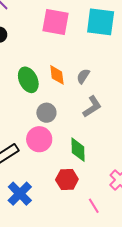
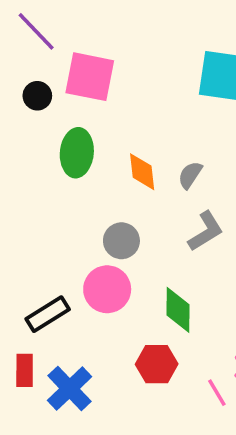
pink square: (55, 22) -> (90, 77), moved
green ellipse: (28, 80) -> (77, 153), moved, turned 30
pink line: (94, 206) -> (217, 393), moved

